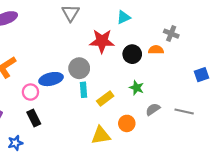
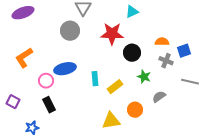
gray cross: (171, 34) -> (166, 61), moved
black circle: (132, 54) -> (132, 53), moved
gray circle: (79, 68) -> (70, 31), moved
blue square: (202, 75) -> (184, 51), moved
gray line: (184, 112) -> (190, 82), moved

